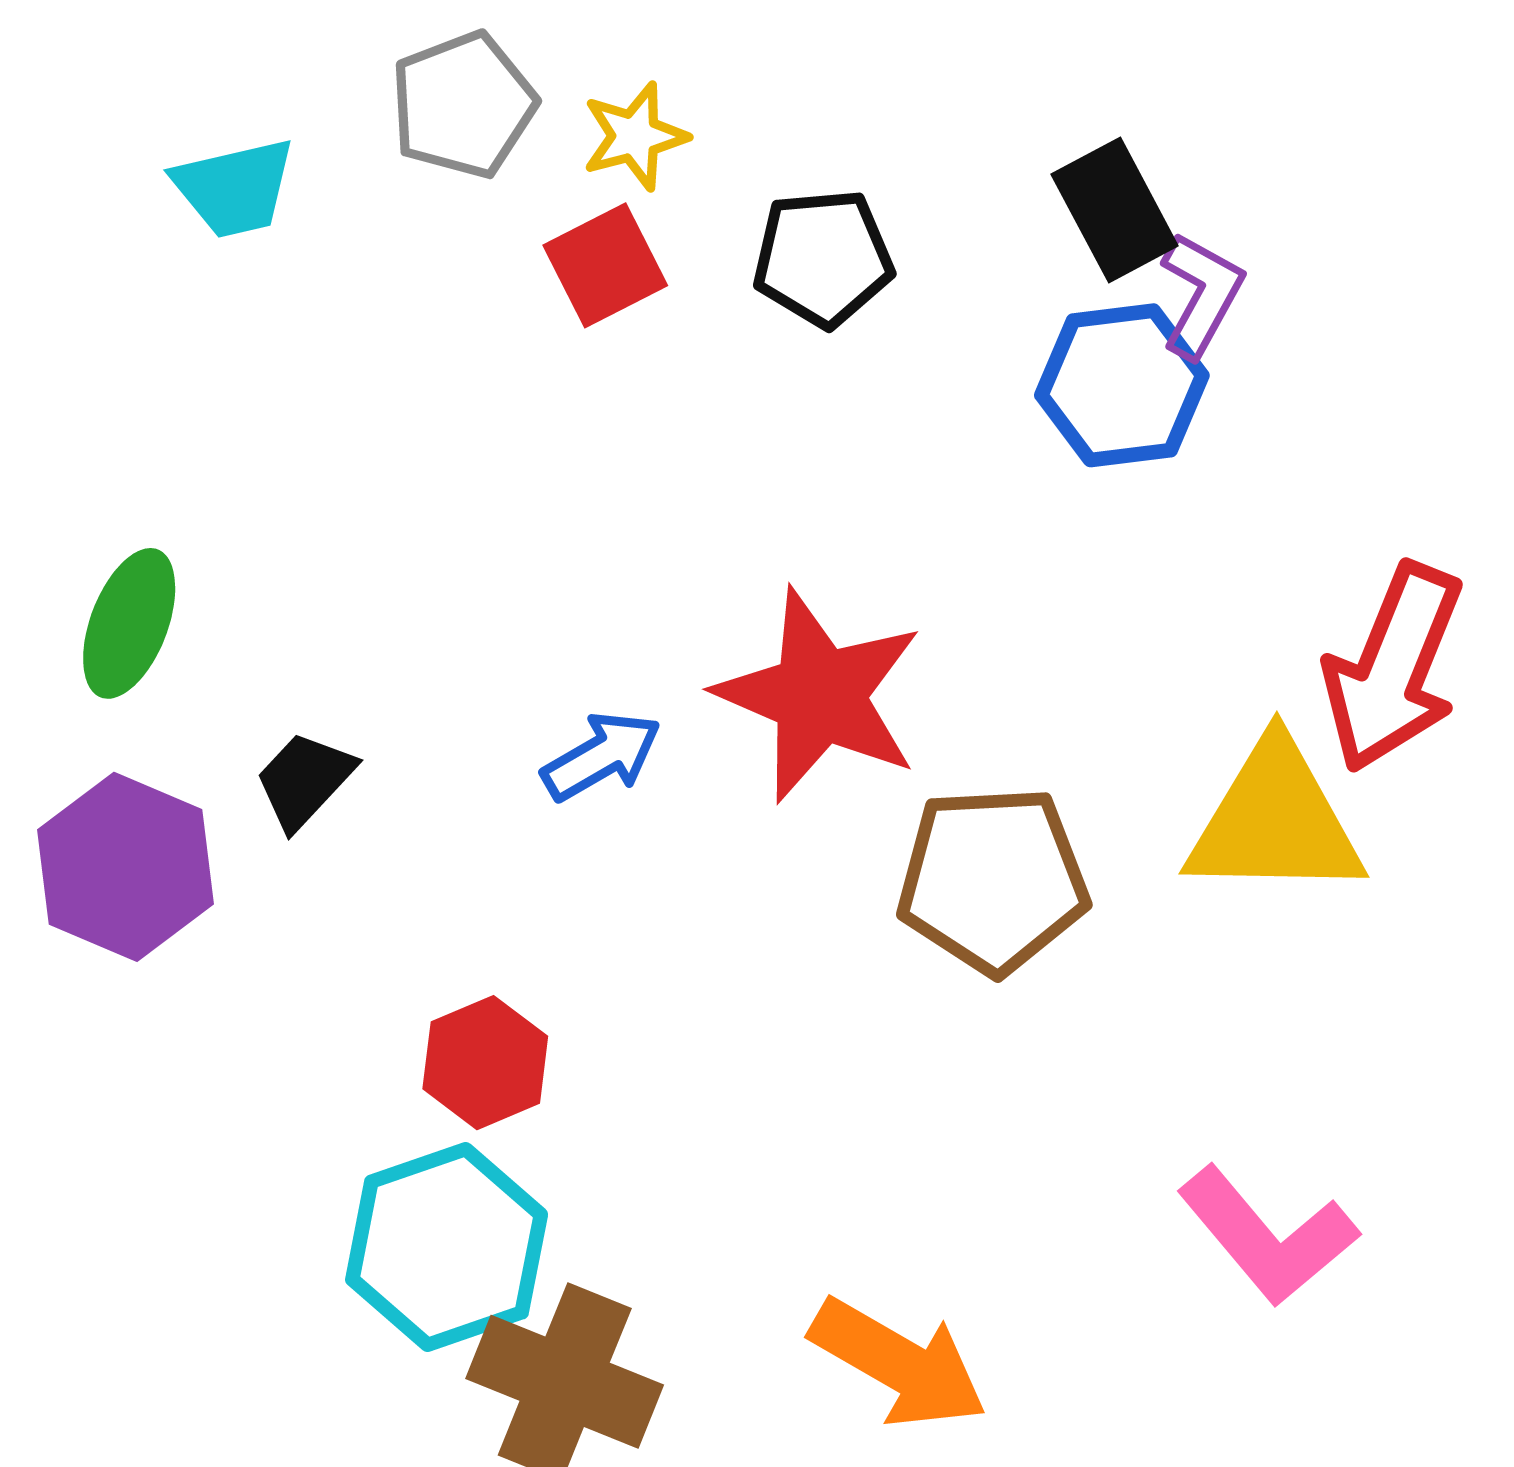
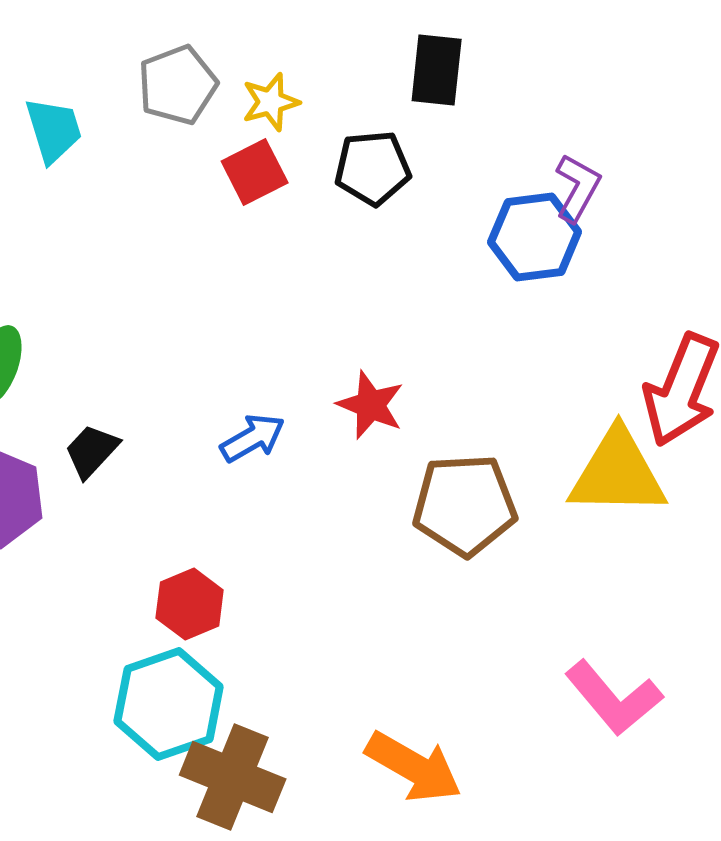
cyan trapezoid: (234, 188) -> (54, 130), turned -94
black rectangle: (1115, 210) -> (437, 70), moved, turned 34
red star: (819, 695) -> (371, 405), size x0.6

